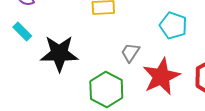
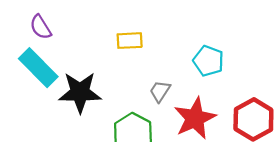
cyan rectangle: (22, 32) -> (38, 68), size x1.8

